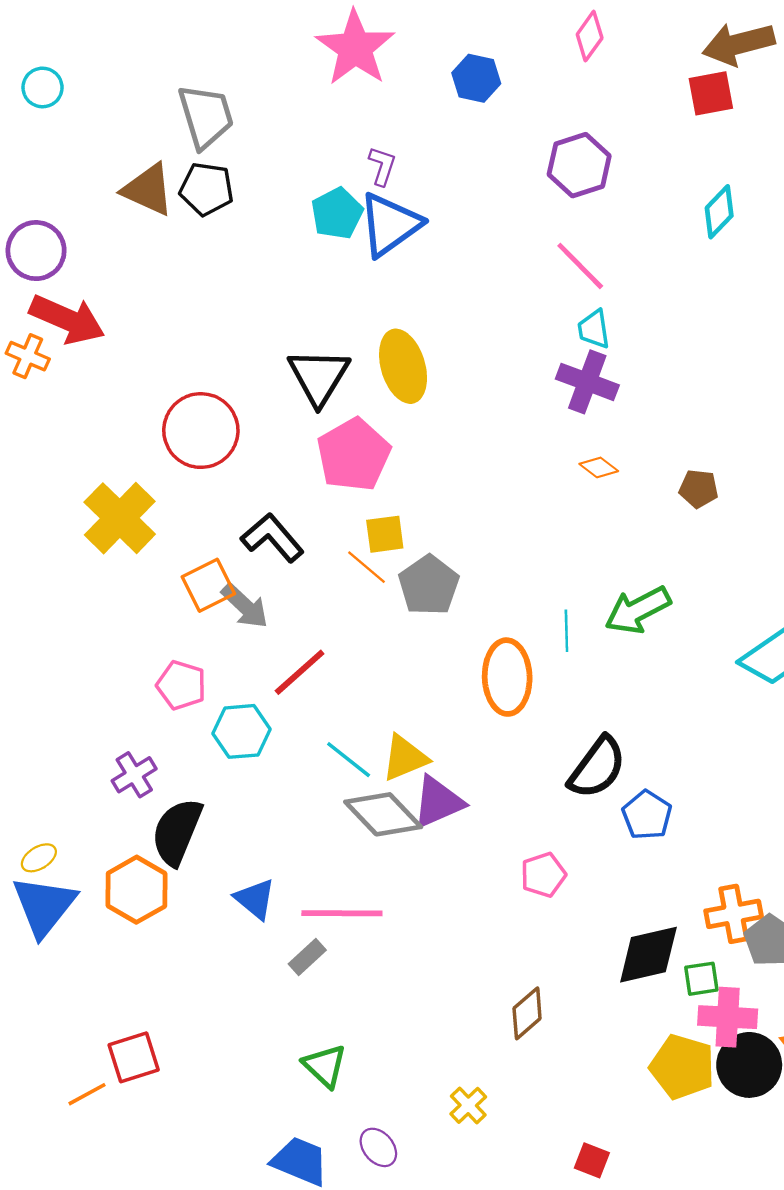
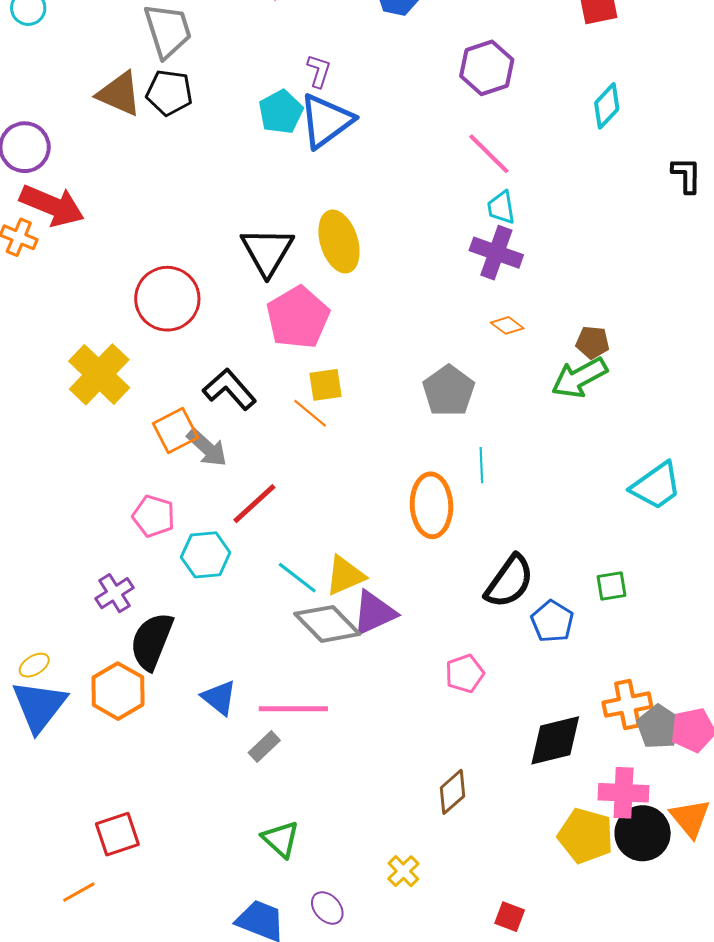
gray pentagon: (429, 585) -> (449, 391), moved
green arrow: (638, 610) -> (579, 378), moved
green square: (701, 979) -> (611, 586), moved
orange line: (87, 1094) -> (79, 892), moved

